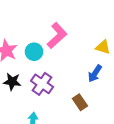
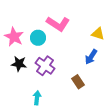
pink L-shape: (57, 36) -> (58, 24), turned 75

